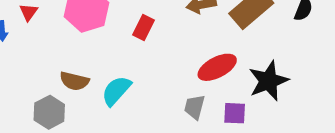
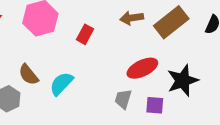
brown semicircle: (74, 81) -> (28, 75), turned 35

